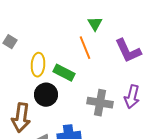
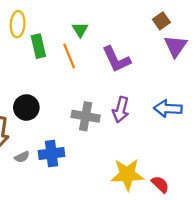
yellow ellipse: (38, 65) -> (18, 24), moved
green rectangle: (64, 73) -> (38, 46), moved, turned 50

